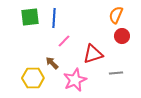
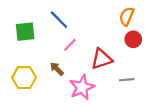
green square: (30, 17) -> (25, 32), moved
blue line: (54, 18) -> (59, 20), turned -48
yellow hexagon: (33, 78) -> (24, 78), moved

